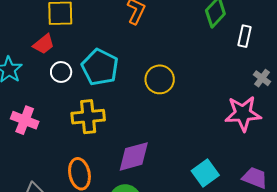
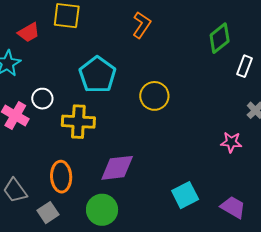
red trapezoid: (44, 44) -> (29, 32), moved
white circle: (61, 72) -> (42, 99), moved
pink star: (243, 114) -> (231, 142), size x0.6

